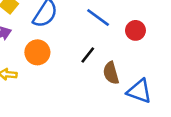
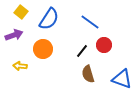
red circle: (135, 30) -> (104, 45), moved
brown semicircle: (111, 73) -> (88, 74), moved

